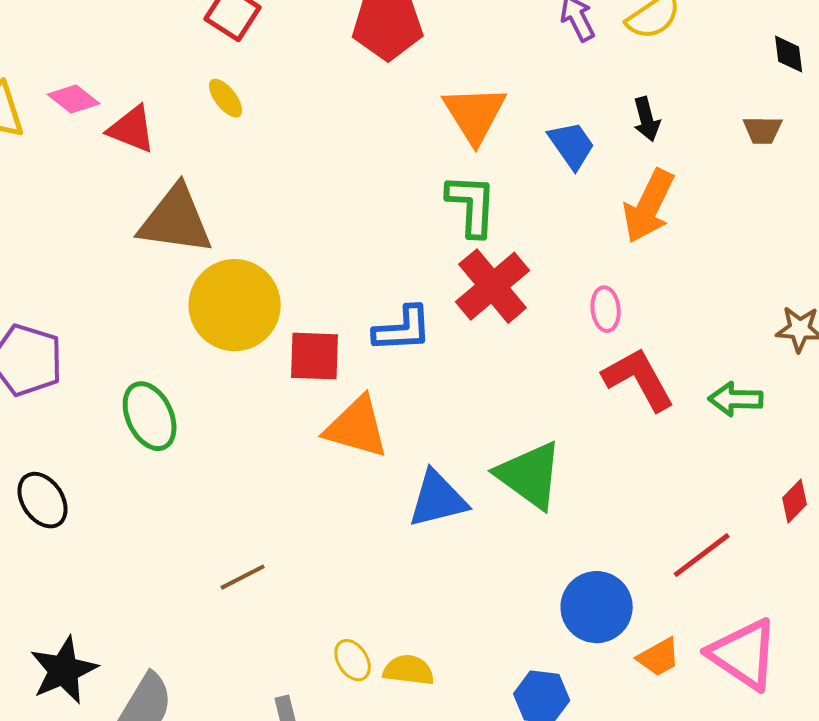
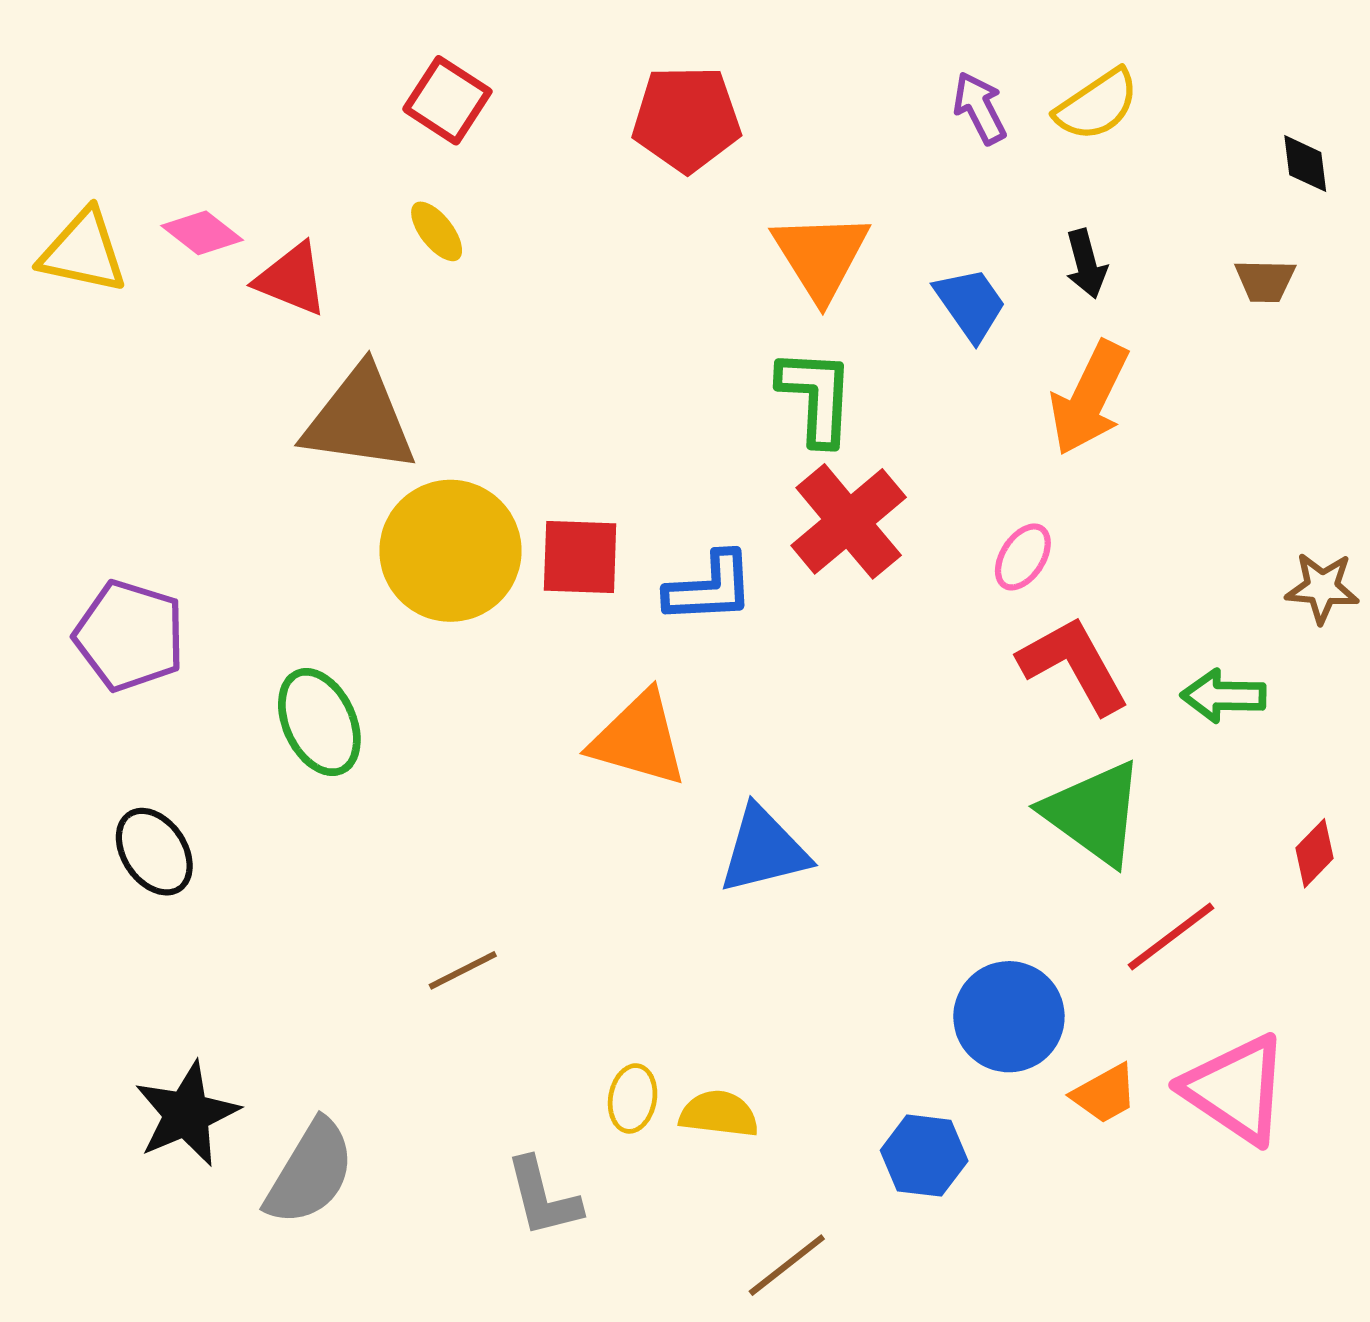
pink ellipse: (606, 309) -> (1023, 557), turned 39
red square: (315, 356) -> (580, 557), moved
green triangle: (530, 475) -> (1094, 813), moved
yellow ellipse: (353, 660) -> (633, 1098), turned 42

